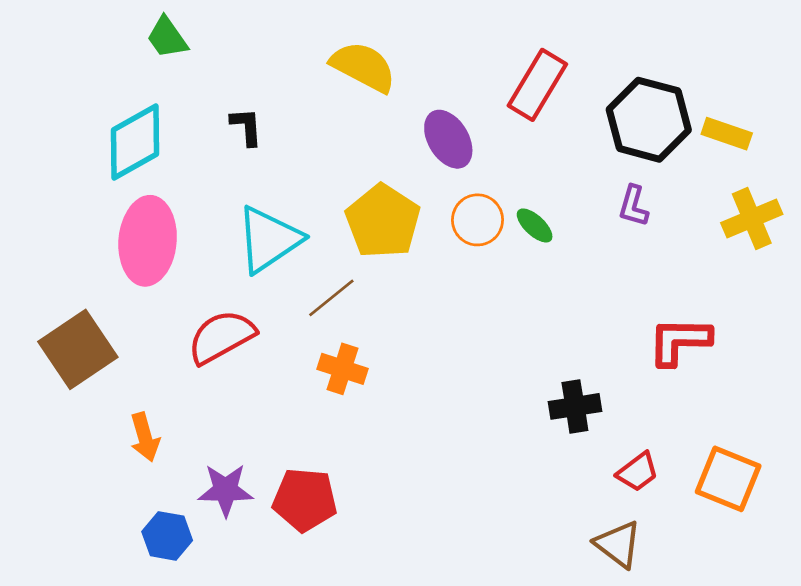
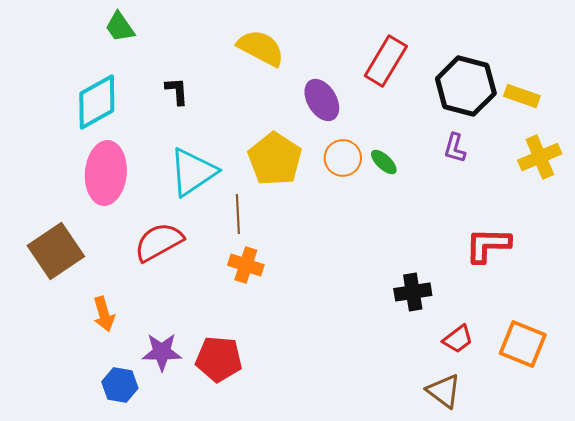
brown line: (331, 298) -> (238, 214), turned -54

